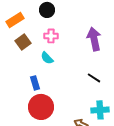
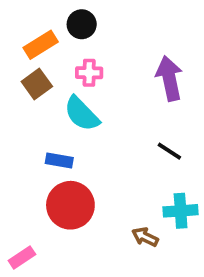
orange rectangle: (15, 20) -> (41, 45), moved
cyan semicircle: (47, 58) -> (82, 114), size x1.5
blue rectangle: (35, 83) -> (59, 160), turned -64

